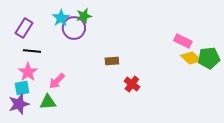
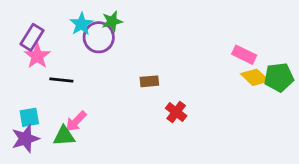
black line: (32, 51) -> (61, 80), moved
pink star: (28, 72) -> (37, 56), moved
pink arrow: (57, 81) -> (76, 121), moved

